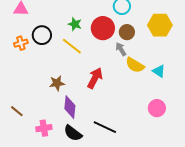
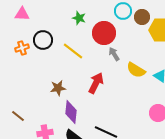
green star: (75, 24) -> (79, 18), moved
brown circle: (127, 32) -> (142, 17), moved
gray arrow: (121, 49) -> (114, 54), moved

